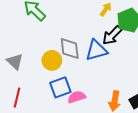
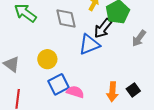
gray diamond: (70, 49) -> (66, 18), moved
pink semicircle: (77, 97) -> (75, 92), turned 42

